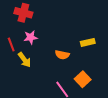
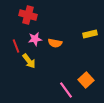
yellow rectangle: (88, 42) -> (90, 34), moved
orange semicircle: (62, 55) -> (55, 43), moved

